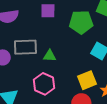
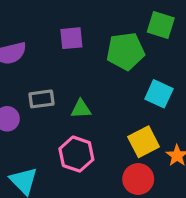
gray rectangle: (25, 47) -> (42, 99), size x0.7

